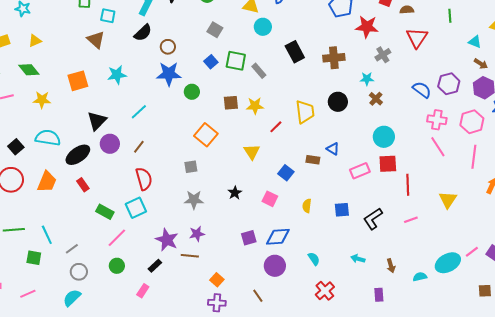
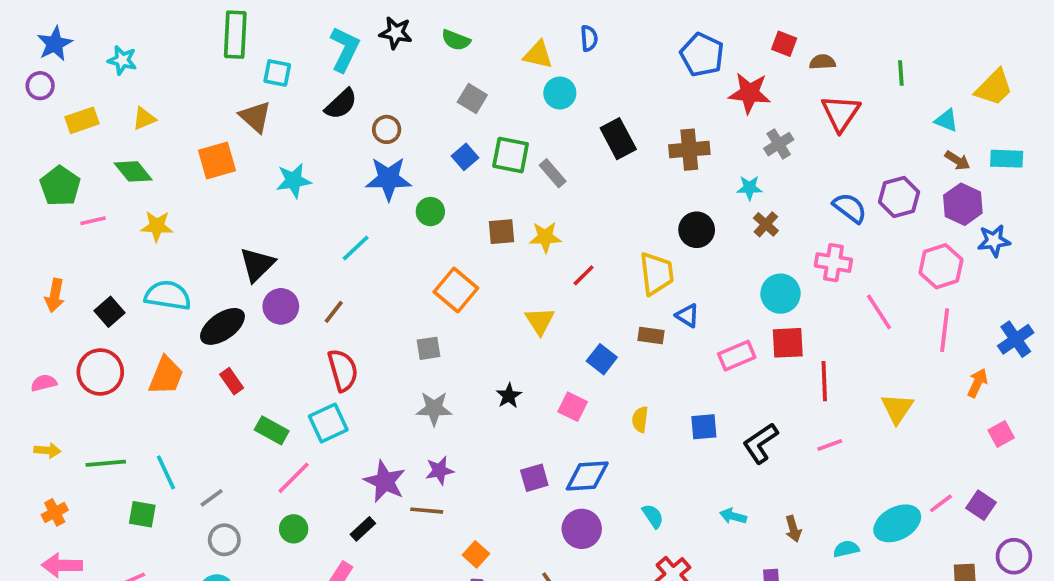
orange square: (78, 81) -> (217, 160), moved
cyan line: (139, 112) -> (356, 248), moved
yellow trapezoid: (305, 112) -> (656, 274), moved
pink cross: (437, 120) -> (833, 263), moved

